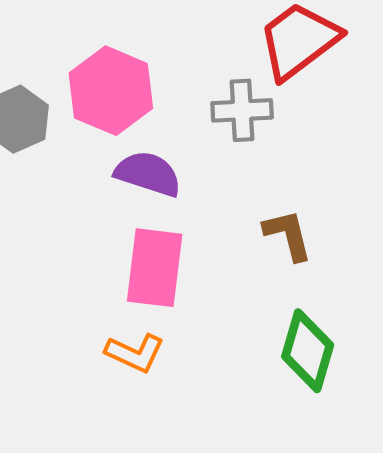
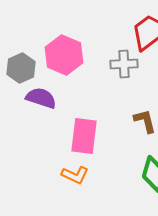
purple semicircle: (148, 174) -> (41, 98), moved

